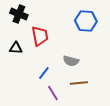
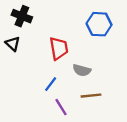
red trapezoid: (40, 36) -> (59, 48), moved
black triangle: (16, 48) -> (13, 44), moved, turned 40

